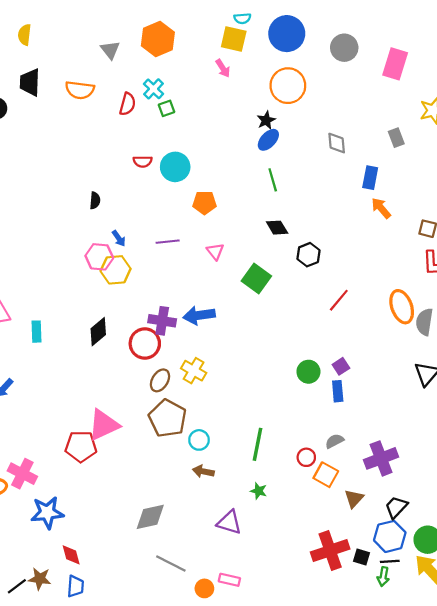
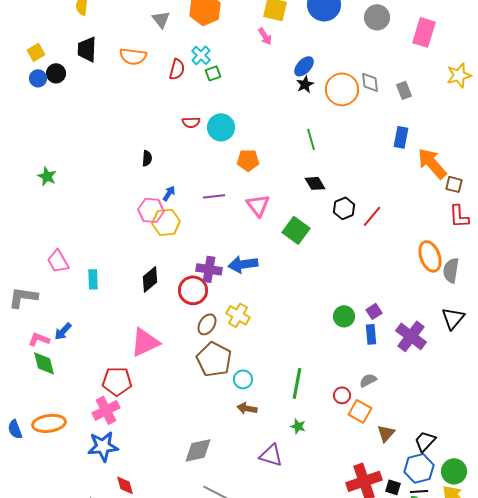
orange circle: (288, 86) -> (342, 89), moved
gray rectangle: (396, 138) -> (404, 90), moved
blue ellipse: (268, 140) -> (304, 66), moved
gray diamond: (337, 143) -> (370, 82), moved
orange arrow: (381, 208) -> (432, 163), moved, size x1.6
blue arrow: (119, 238) -> (169, 193), turned -112
pink triangle: (215, 251) -> (258, 205), size x1.4
red line: (339, 300) -> (372, 216), moved
pink triangle: (104, 425) -> (145, 342), moved
red pentagon: (81, 446) -> (117, 381), moved
purple cross: (381, 458) -> (411, 336), moved, turned -32
pink cross: (22, 474) -> (106, 410), moved, turned 36

